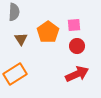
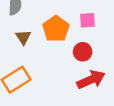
red circle: (77, 46) -> (83, 52), moved

